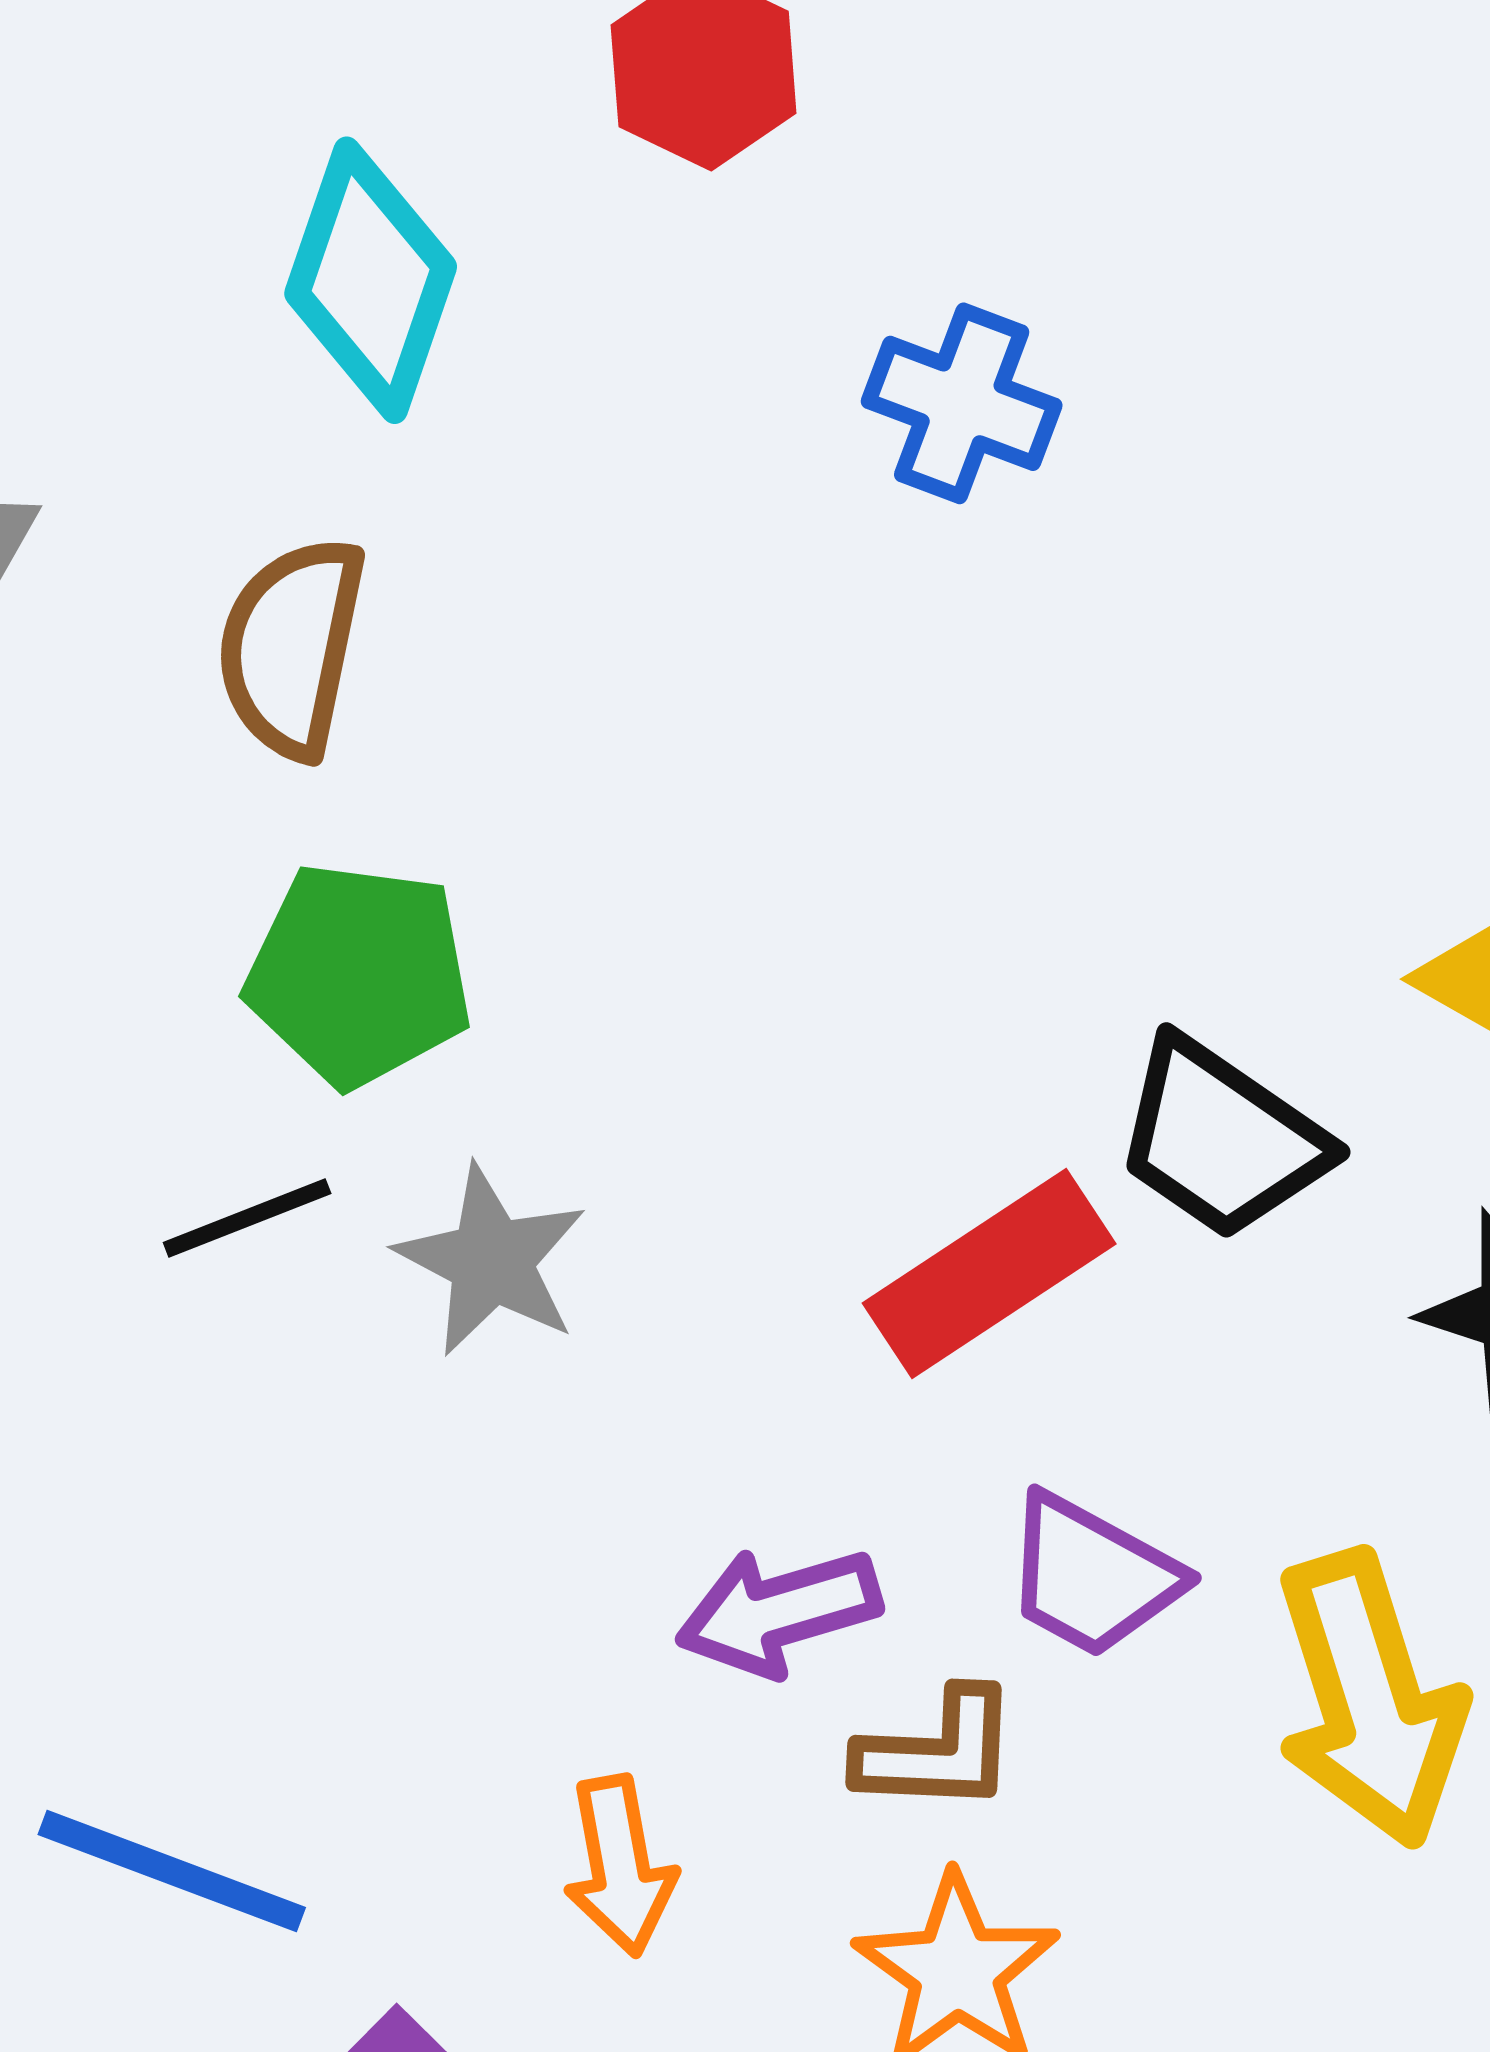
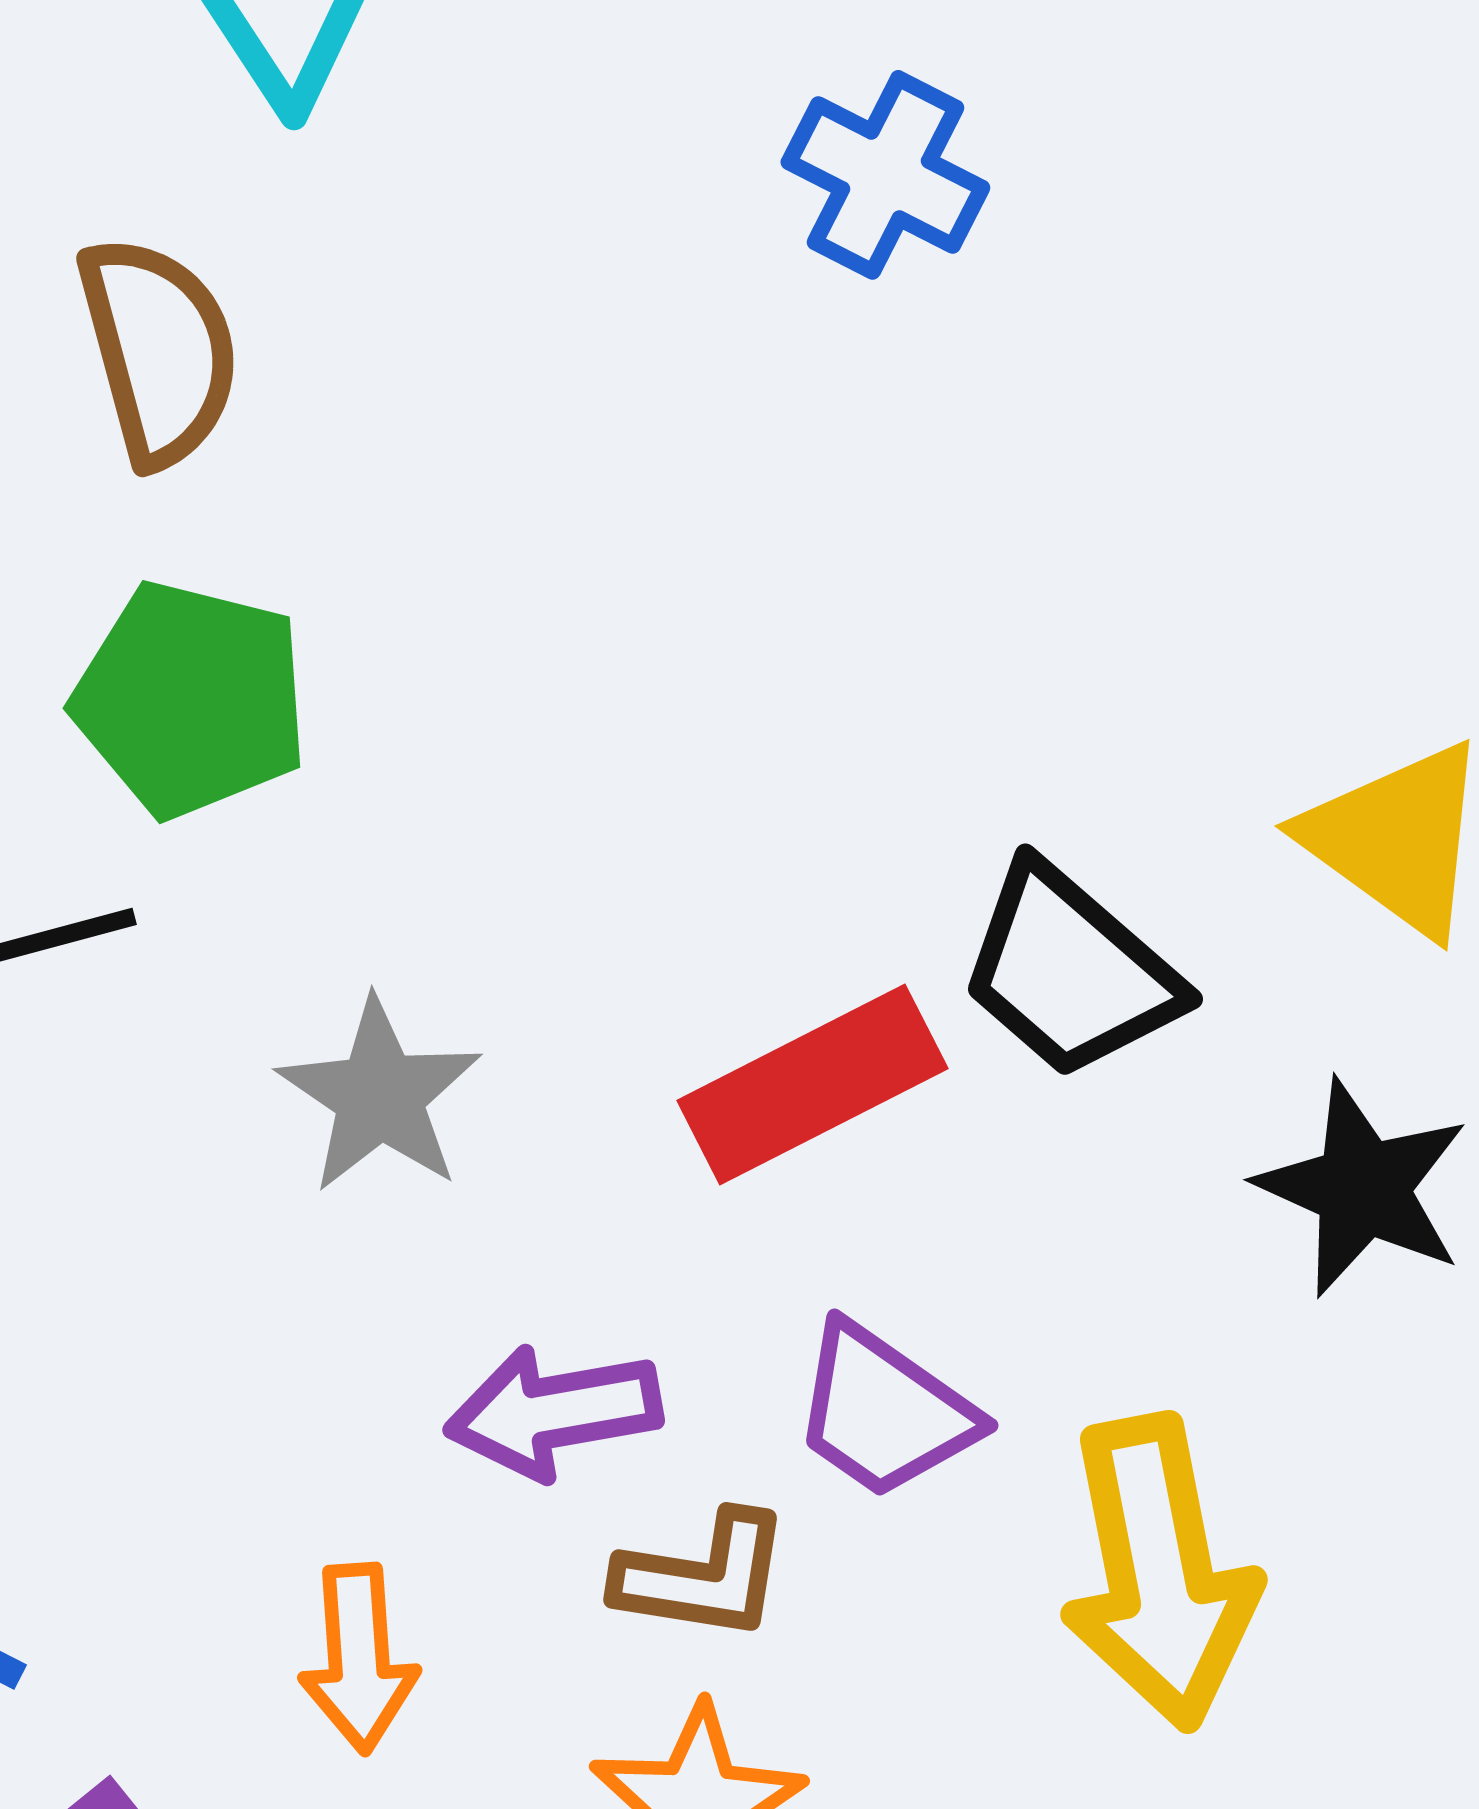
brown semicircle: (291, 647) -> (159, 351), turned 147
gray star: (491, 1261) -> (380, 1096), moved

